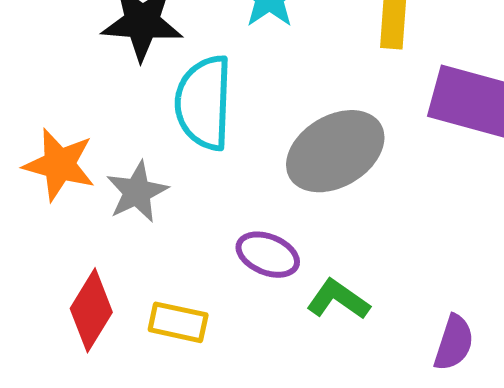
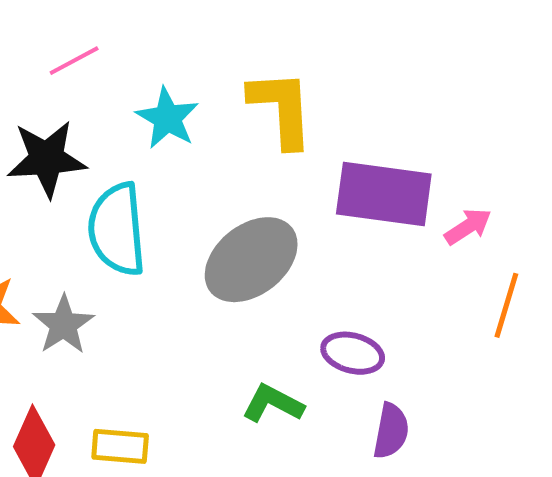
purple ellipse: (268, 255) -> (353, 353), moved

